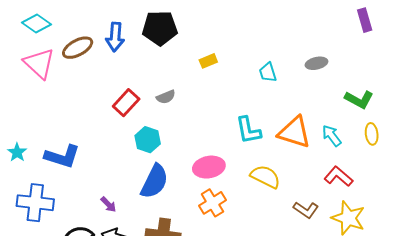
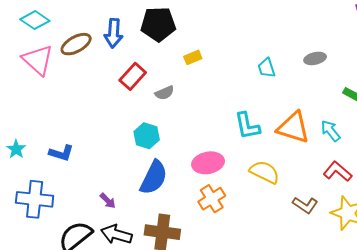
yellow rectangle: (208, 61) -> (193, 57), moved
red rectangle: (126, 103) -> (133, 76), moved
blue L-shape: (62, 156) -> (61, 153), size x0.7

